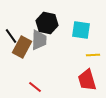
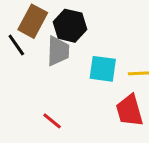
cyan square: (81, 30) -> (103, 69), moved
brown rectangle: (22, 47) -> (33, 21), moved

